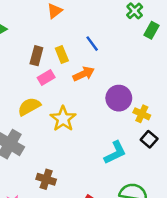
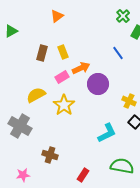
blue line: (92, 44) -> (118, 53), moved
pink rectangle: (46, 78) -> (62, 77), moved
purple circle: (119, 98) -> (98, 84), moved

